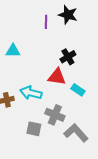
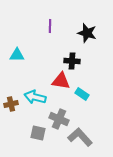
black star: (68, 15) -> (87, 33), moved
black cross: (68, 57) -> (72, 61), turned 35

